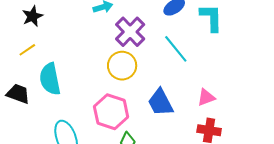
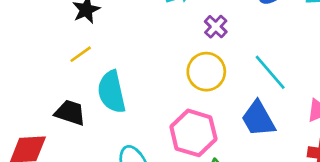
purple cross: (130, 32) -> (216, 27), size x0.6
cyan line: (176, 49) -> (270, 72), moved

